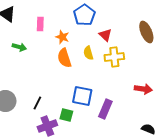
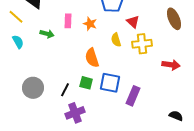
pink rectangle: (40, 24) -> (68, 21), moved
orange semicircle: (64, 58) -> (92, 58), moved
red arrow: (143, 89) -> (171, 65), moved
green square: (66, 115) -> (86, 83), moved

